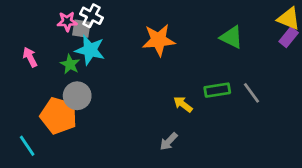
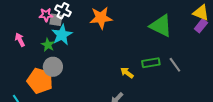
green triangle: (231, 37) -> (161, 26), size x1.4
orange star: (159, 40) -> (101, 18), moved
cyan star: (90, 50) -> (62, 35), turned 30

